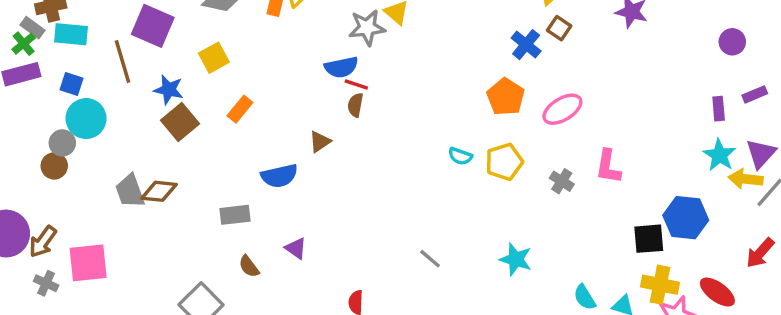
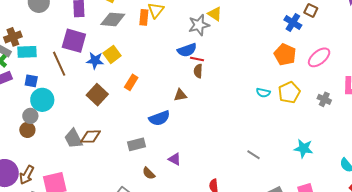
blue star: (169, 90) -> (95, 61), moved
brown triangle: (320, 142) -> (180, 95), turned 32

